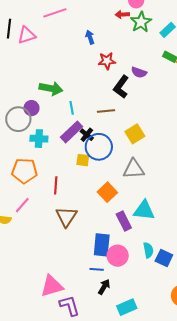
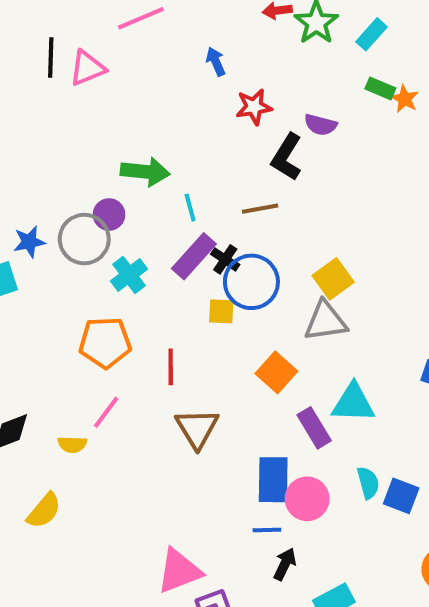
yellow square: (135, 134) -> (333, 279), moved
cyan cross: (39, 139) -> (129, 275), turned -36

